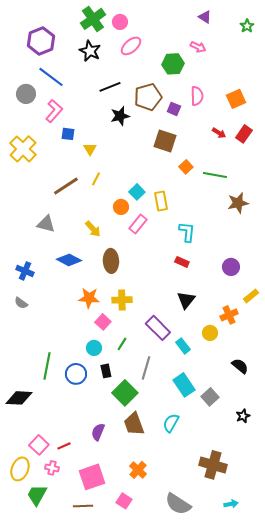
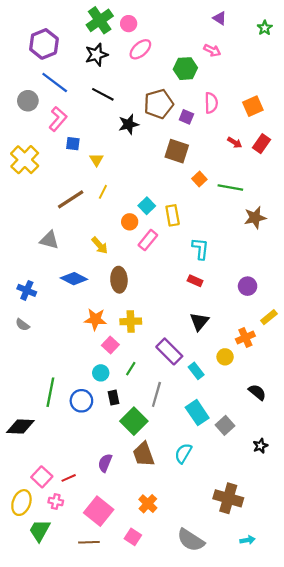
black star: (90, 51) -> (96, 55), turned 30
black line: (110, 87) -> (103, 94), moved, turned 50
pink square: (92, 477) -> (99, 511), turned -32

